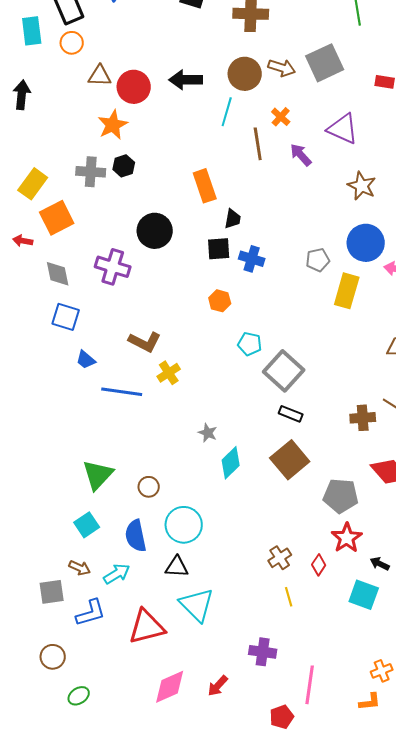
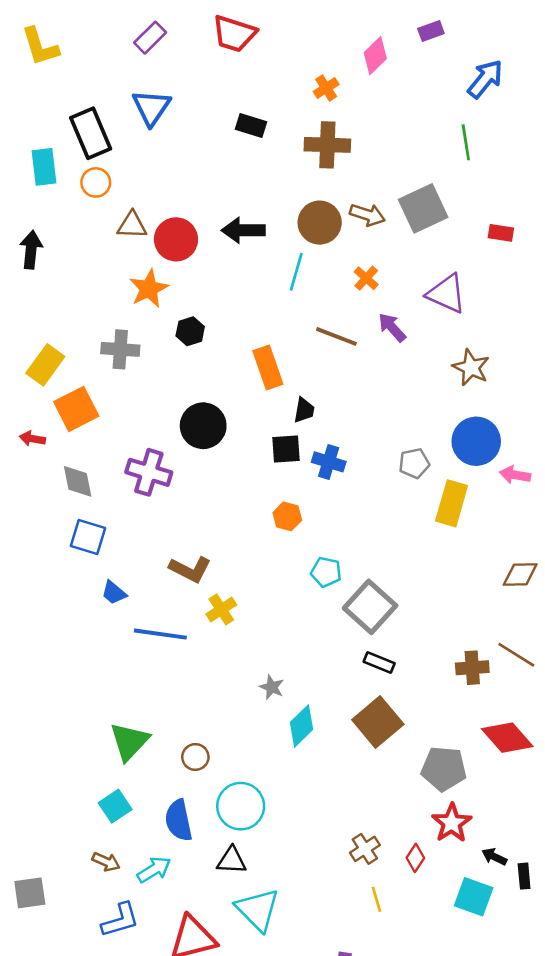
brown line: (258, 144) -> (336, 336), moved, turned -60
black hexagon: (124, 166) -> (190, 331), moved
gray square: (52, 592) -> (30, 893), moved

